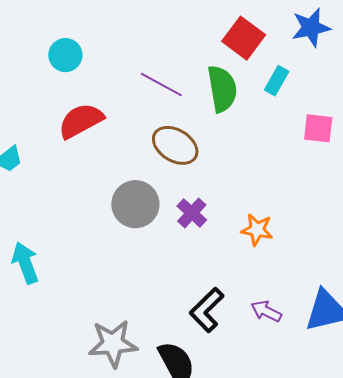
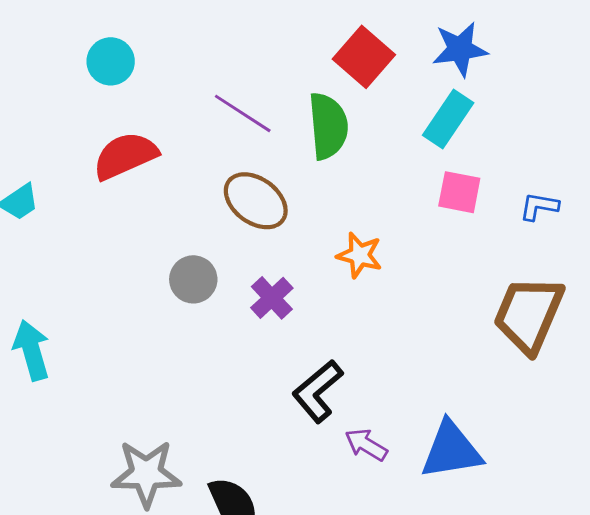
cyan rectangle: (277, 81) -> (448, 119), moved, size x1.4
gray circle: (135, 204) -> (193, 279), size x0.7
orange star: (257, 230) -> (360, 255), moved
black L-shape: (207, 310) -> (318, 391), moved

